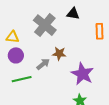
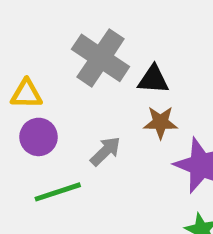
black triangle: (73, 14) -> (153, 79), moved
brown star: (59, 54) -> (160, 122), moved

